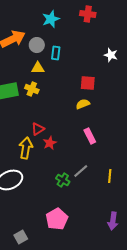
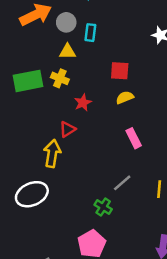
red square: (88, 83) -> (120, 71), moved
red star: (50, 143) -> (83, 103), moved
green cross: (63, 180) -> (103, 207), moved

